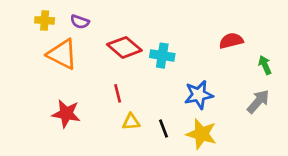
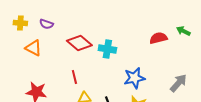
orange triangle: (62, 54) -> (33, 48), size x0.7
green arrow: (265, 65) -> (183, 31), moved, turned -40

